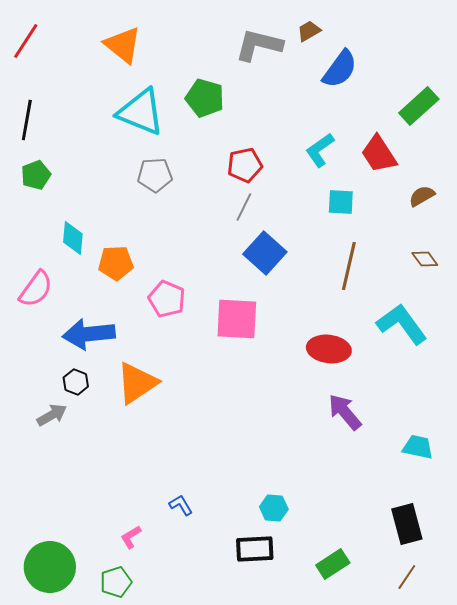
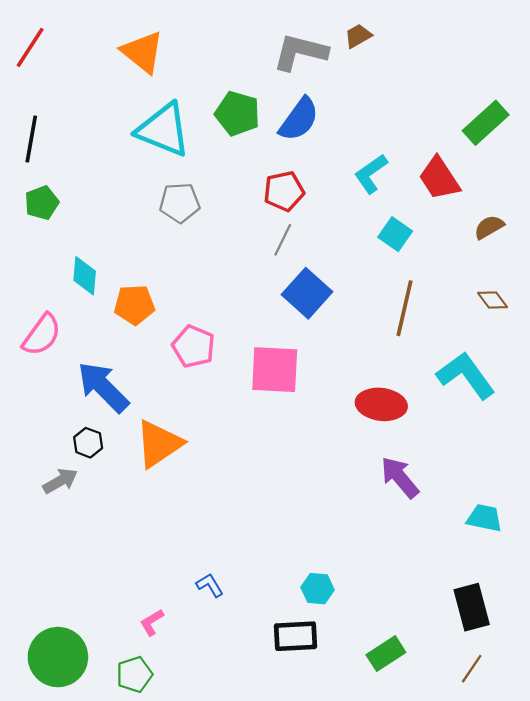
blue semicircle: (340, 69) -> (299, 119), moved
cyan square: (341, 202) -> (395, 234), turned 32
blue arrow: (89, 334) -> (103, 387), turned 51

